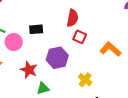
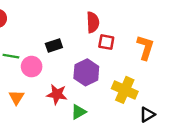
orange L-shape: (110, 49) -> (145, 48), turned 80
yellow cross: (85, 80) -> (125, 90), size x1.5

